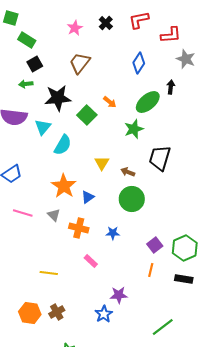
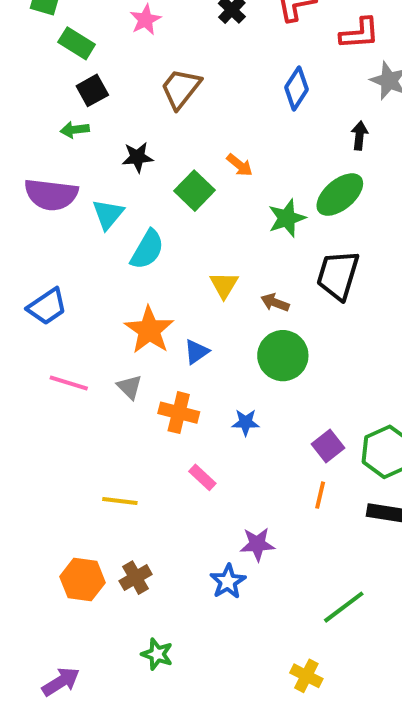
pink star: (75, 28) -> (145, 20), moved
black star: (58, 98) -> (137, 157), size x0.6
green ellipse: (148, 102) -> (340, 195), moved

